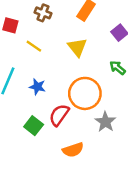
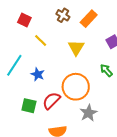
brown cross: (43, 13) -> (63, 15), moved
green square: (34, 126) -> (29, 106), turned -35

